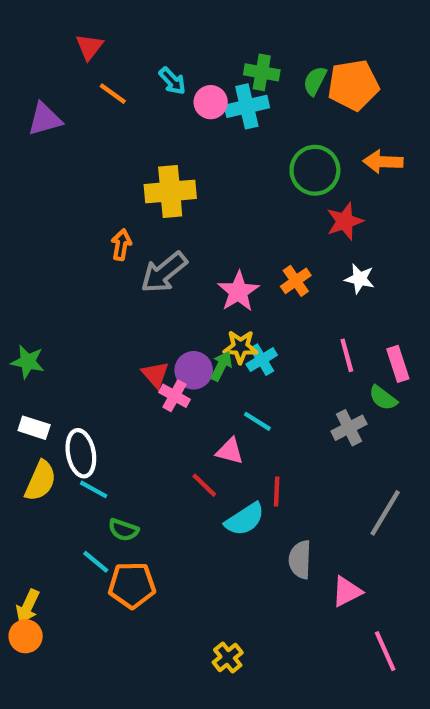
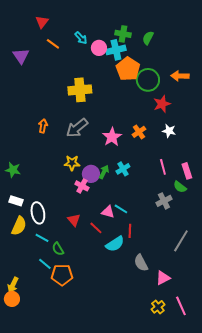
orange pentagon: (353, 85) -> (128, 69), moved, turned -30
purple triangle: (45, 119) -> (21, 56), turned -48
orange arrow: (121, 245) -> (43, 126), moved
yellow star: (240, 347) -> (72, 163), moved
red triangle: (155, 375) -> (74, 220), moved
cyan line: (257, 421) -> (121, 209), moved
cyan line: (94, 489) -> (42, 238), moved
green semicircle: (123, 530) -> (58, 249), turned 40
gray semicircle: (300, 560) -> (141, 263), turned -30
yellow cross: (228, 657) -> (158, 307), moved

